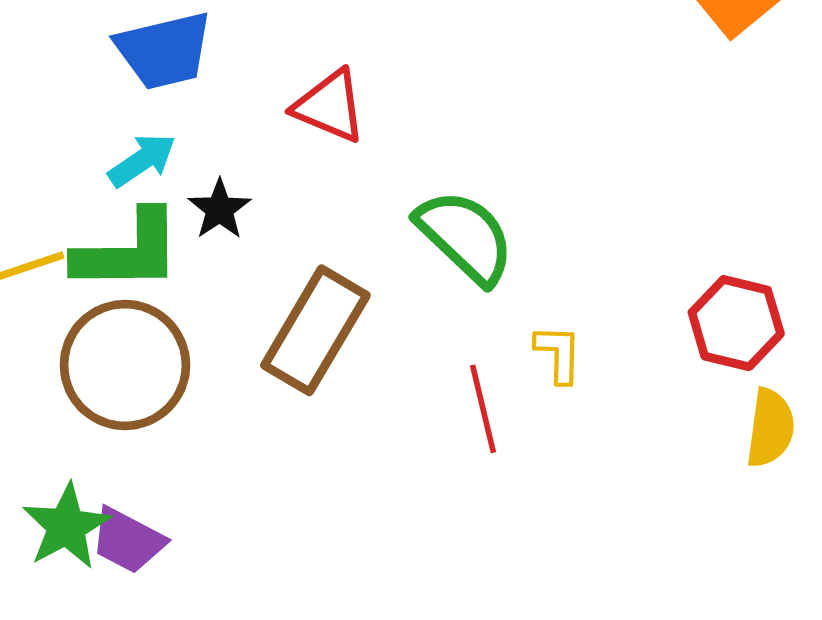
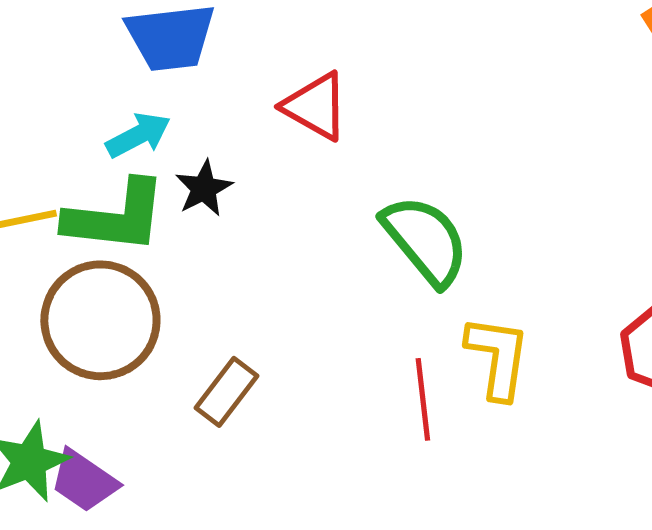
brown rectangle: (315, 330) -> (227, 392), moved, size x0.6
yellow L-shape: (558, 354) -> (498, 357), size x1.5

